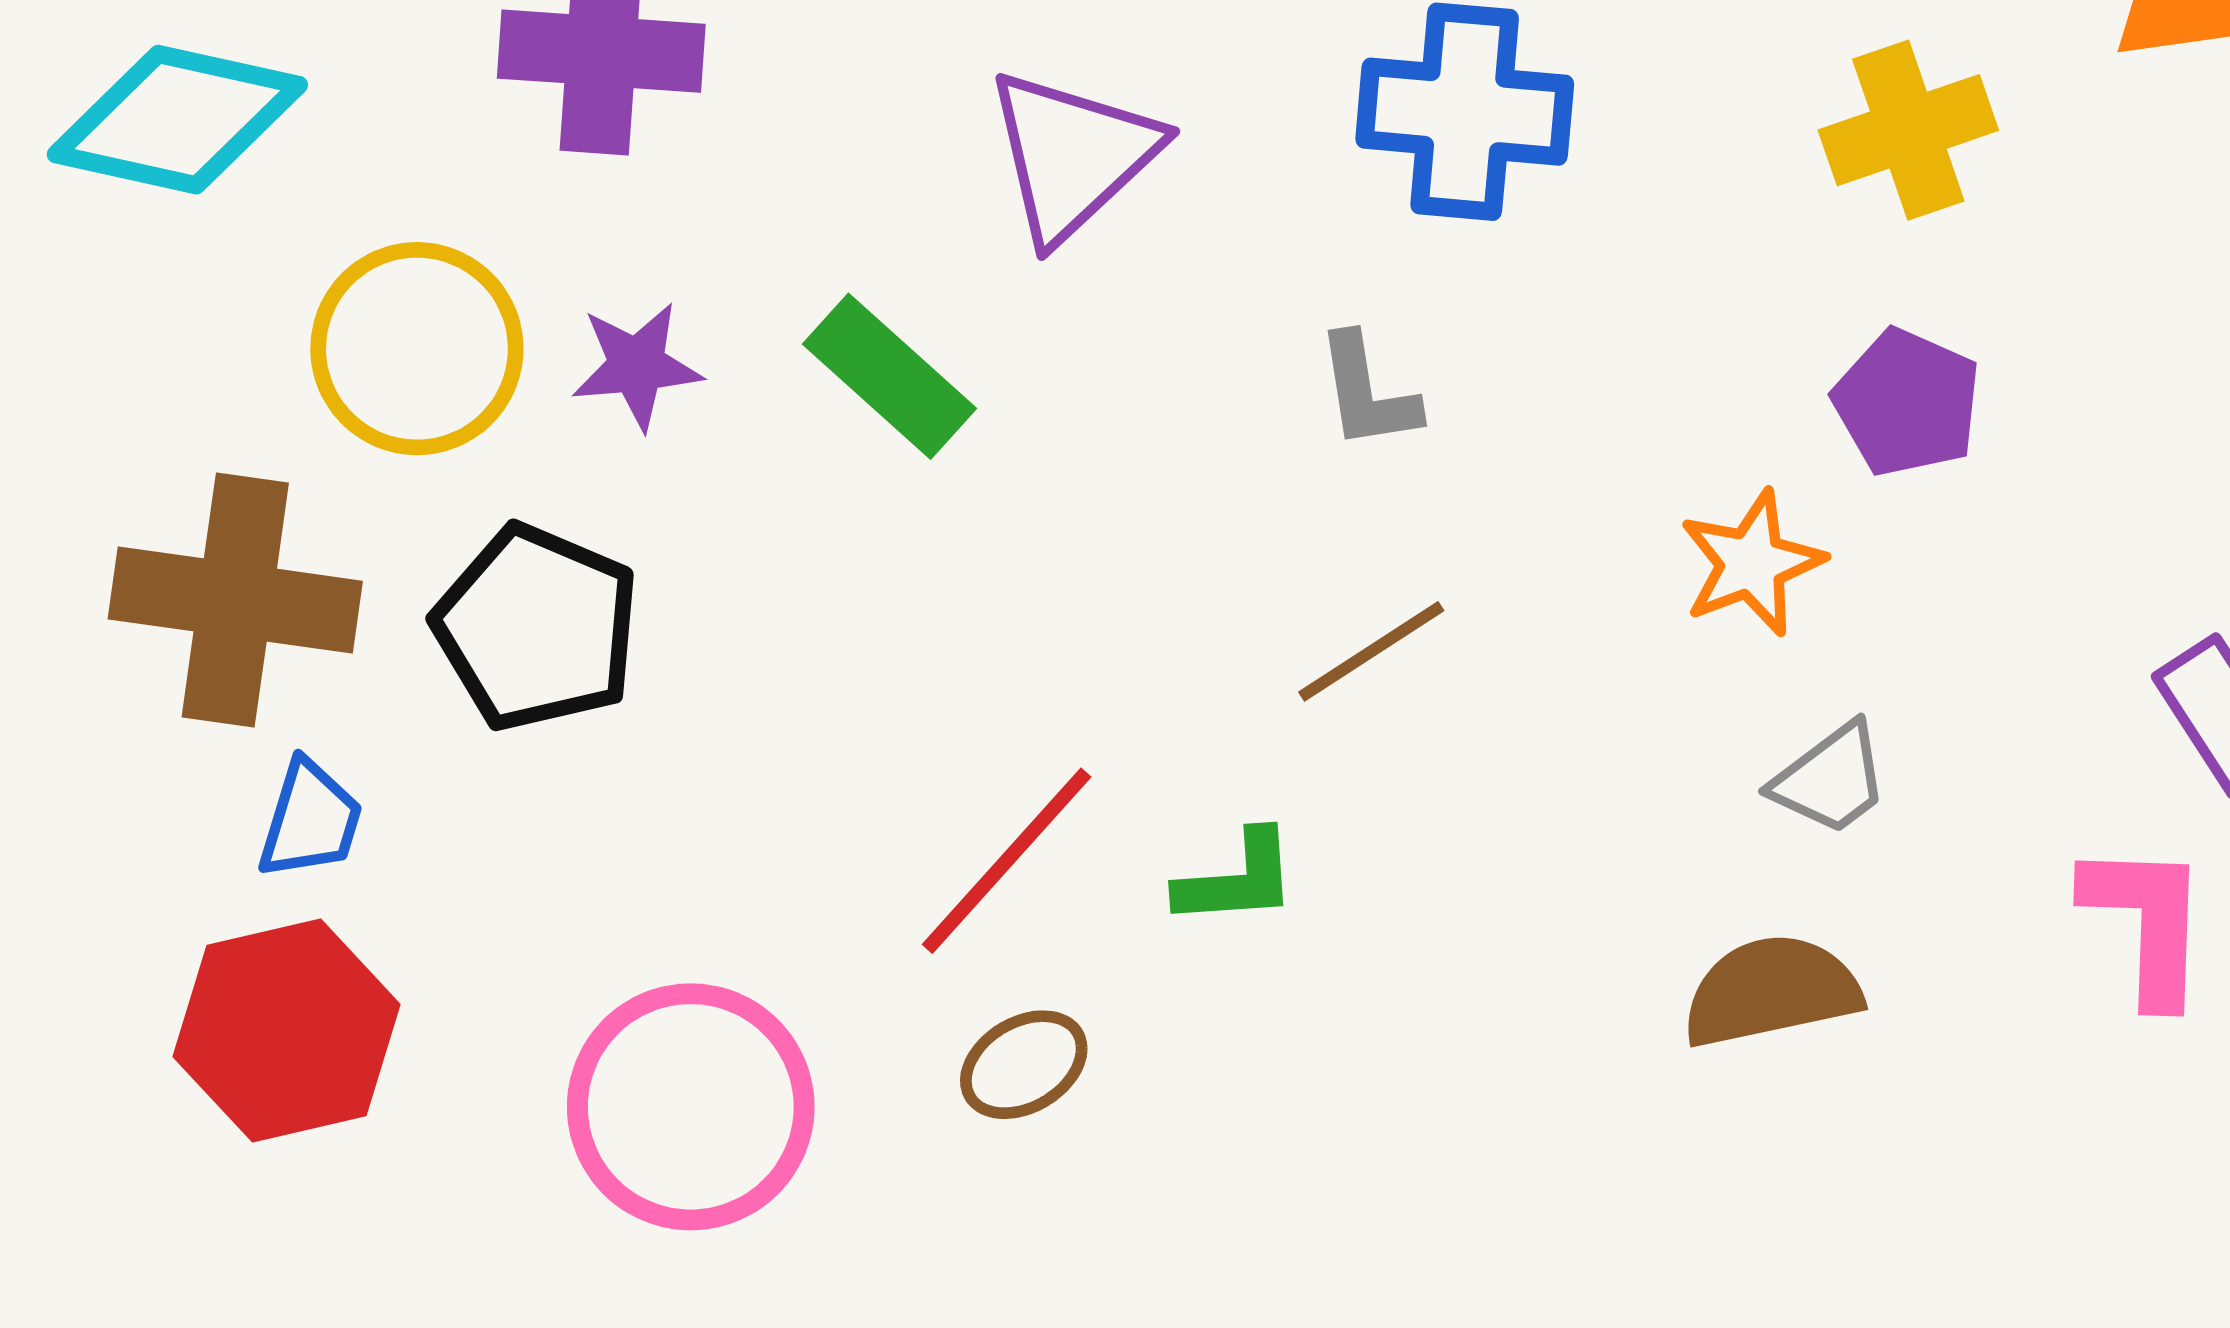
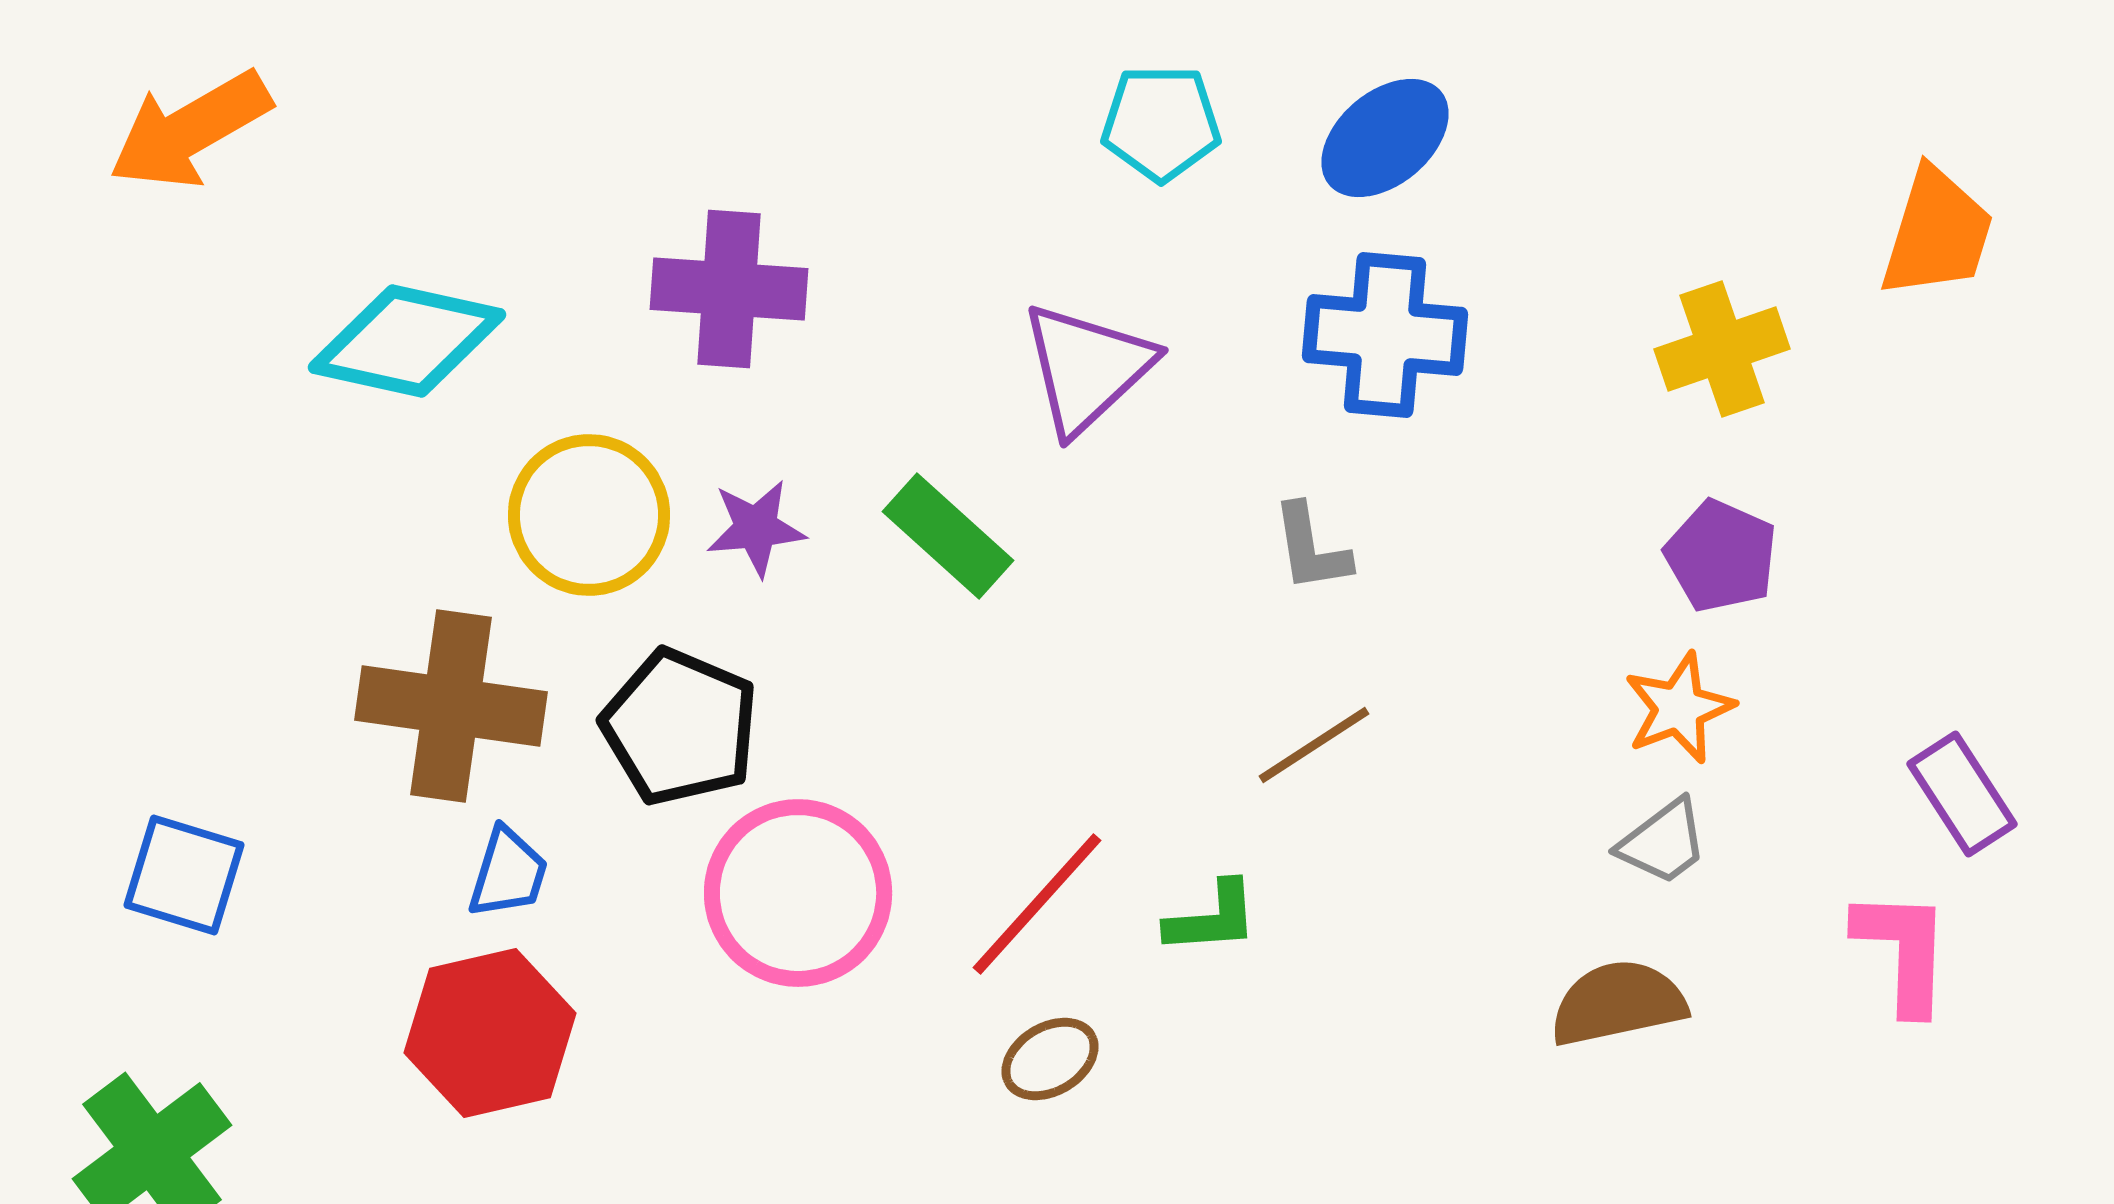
orange star: (1752, 563) -> (1679, 708), moved
pink circle: (691, 1107) -> (798, 893), moved

